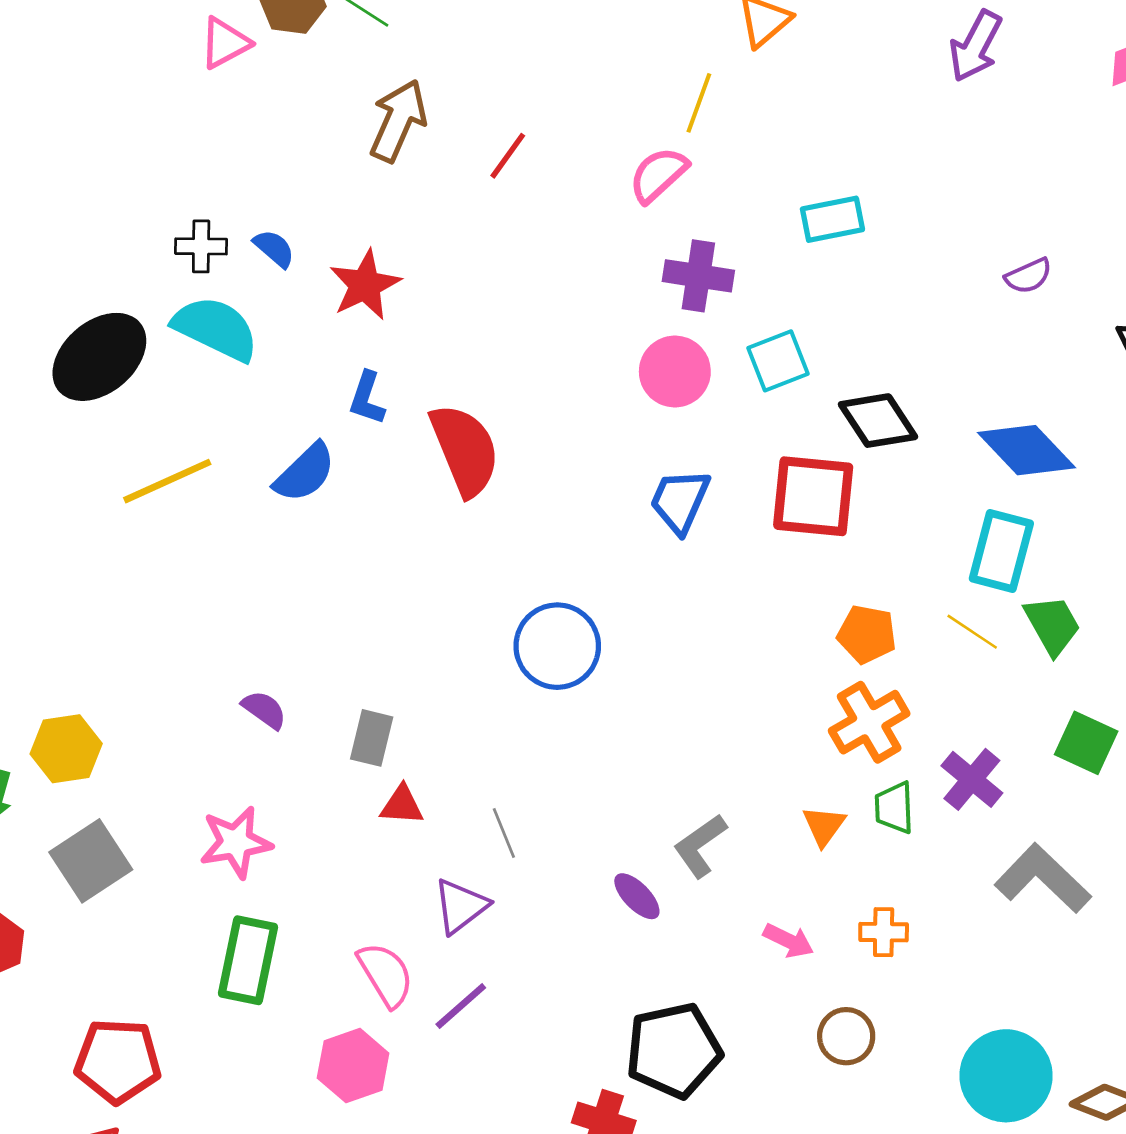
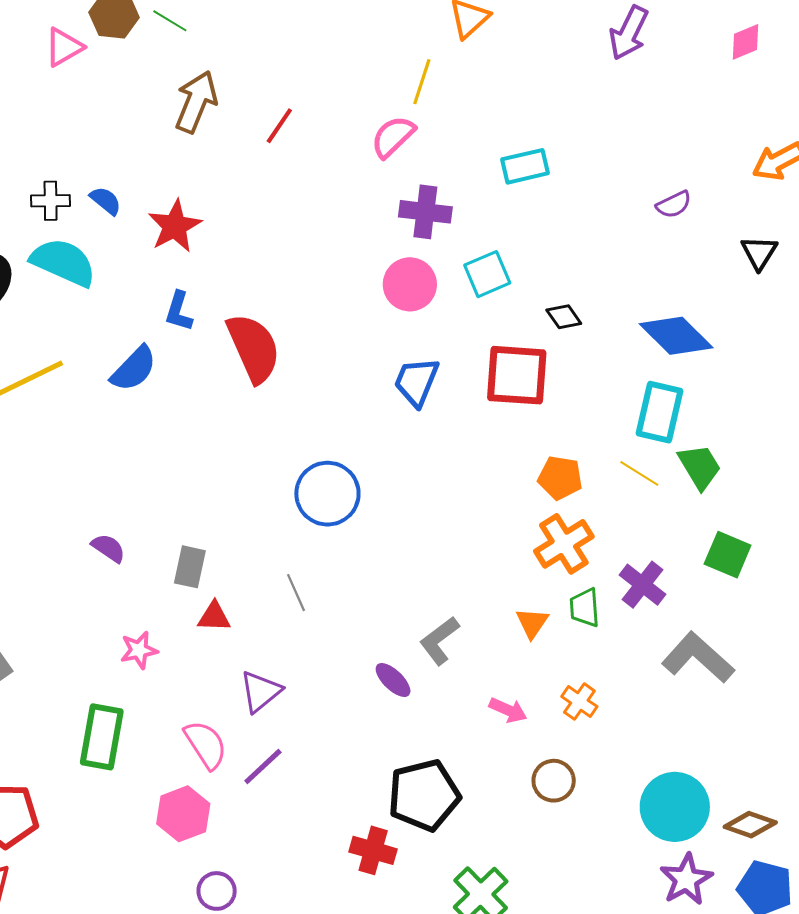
black diamond: (878, 421) -> (564, 317), size x0.6
gray line: (504, 833) -> (296, 593), moved
pink star: (236, 842) -> (139, 650), moved, size x0.7
orange cross: (884, 932) -> (579, 702), turned 36

